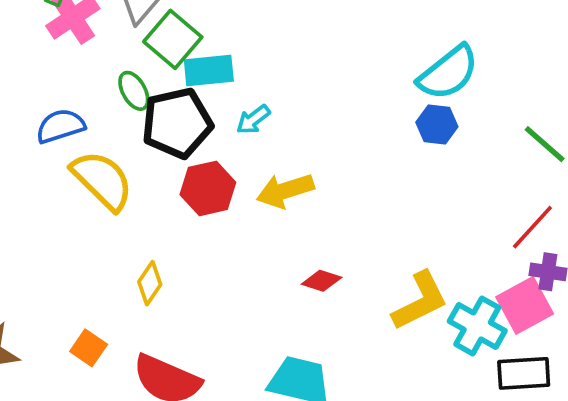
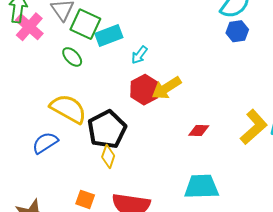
black pentagon: (177, 123) -> (107, 129), moved
blue semicircle: (60, 126) -> (45, 143), moved
red hexagon: (208, 188) -> (145, 90), moved

